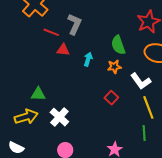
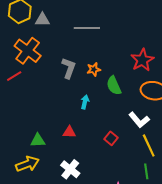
red line: (51, 32) -> (14, 76), moved, turned -49
red triangle: (63, 50) -> (69, 132), moved
orange star: (114, 67) -> (94, 69), moved
white cross: (59, 117) -> (70, 169), moved

